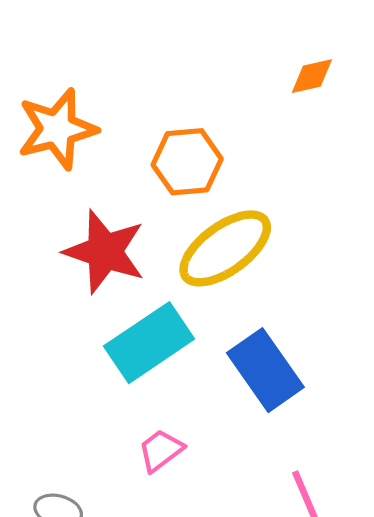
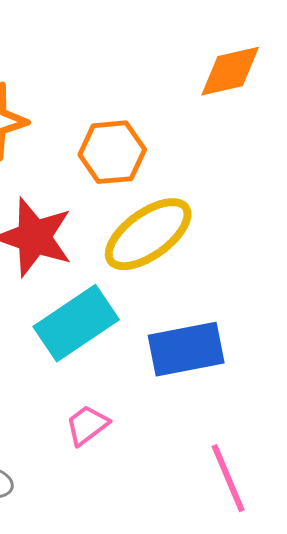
orange diamond: (312, 76) -> (230, 71), size x1.5
blue rectangle: (265, 370) -> (186, 349), turned -66

